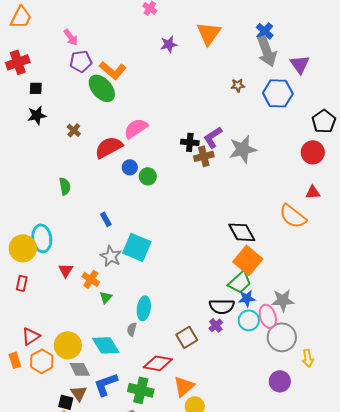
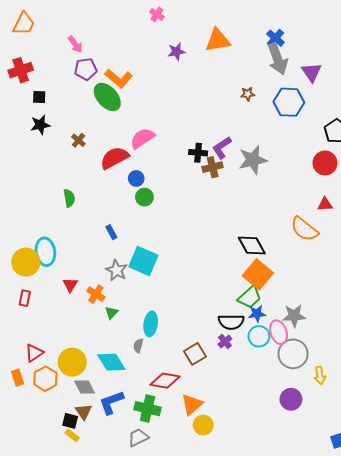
orange triangle: (209, 33) -> (218, 40), turned 44
green circle: (148, 176) -> (144, 197), moved

